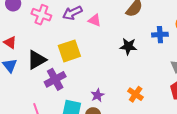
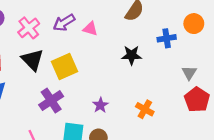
pink cross: (41, 15) -> (29, 28), turned 36
black triangle: (37, 60) -> (32, 60), moved, turned -40
purple star: (98, 95) -> (100, 105), moved

